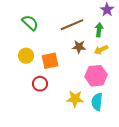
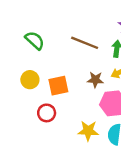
brown line: (72, 25) -> (85, 43), turned 45
brown star: (79, 47) -> (95, 80), moved

